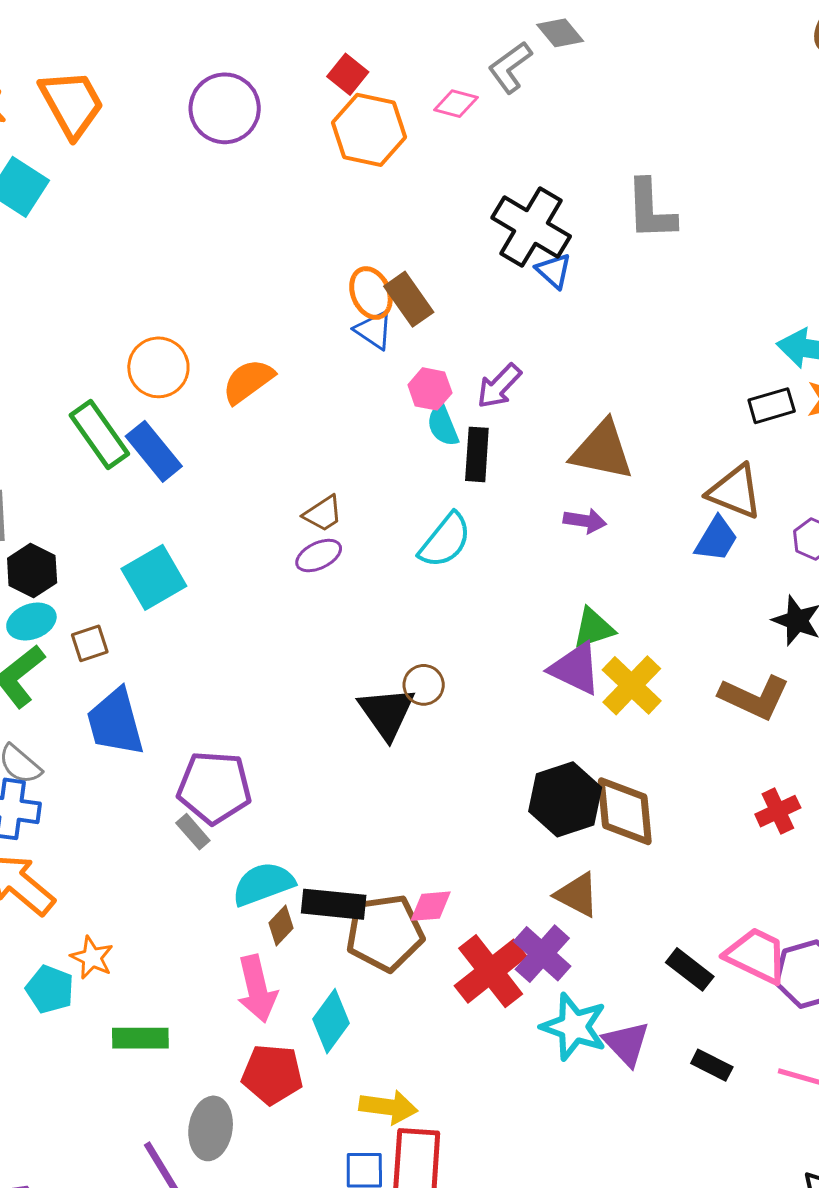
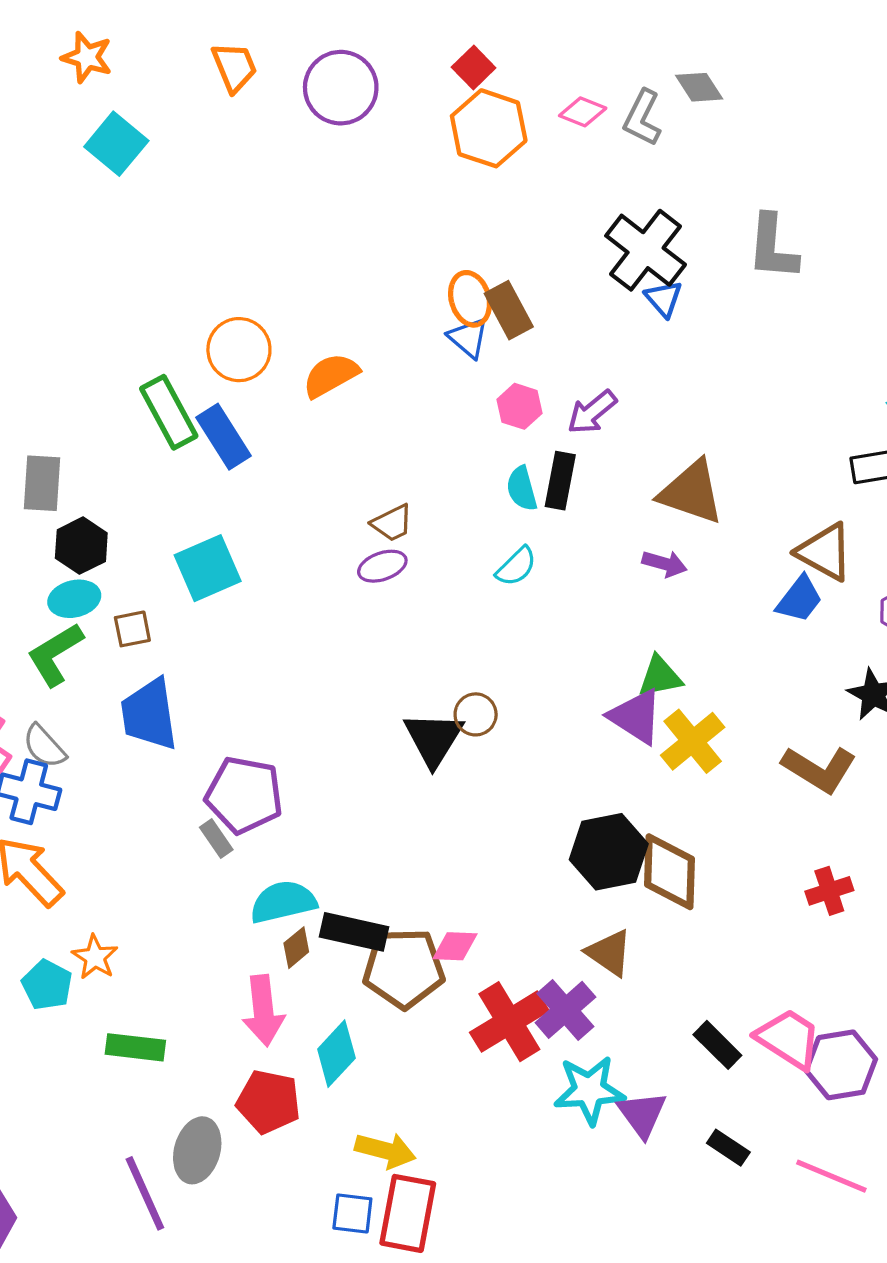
gray diamond: (560, 33) -> (699, 87), moved
gray L-shape: (510, 67) -> (642, 118), moved, turned -34
orange trapezoid: (72, 104) -> (234, 67), moved, size x0.7
cyan semicircle: (443, 425) -> (522, 489), moved
cyan semicircle: (445, 540) -> (516, 566), size x0.7
cyan star: (574, 1027) -> (589, 1090), turned -30

